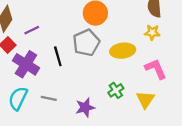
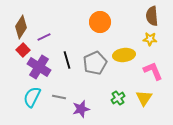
gray pentagon: (86, 43) -> (95, 63), moved
green cross: (116, 90) -> (118, 98), moved
purple star: (85, 107) -> (81, 109), moved

